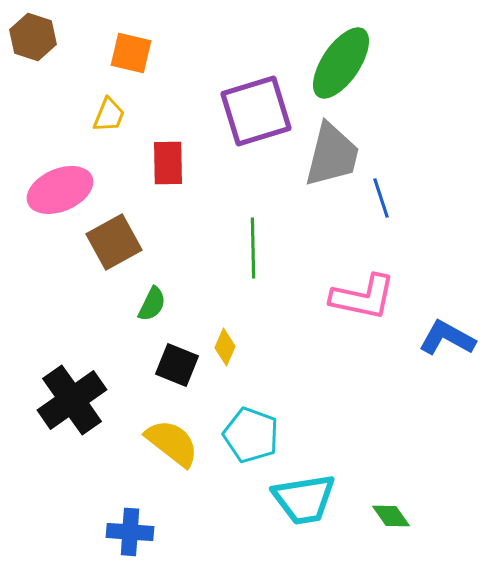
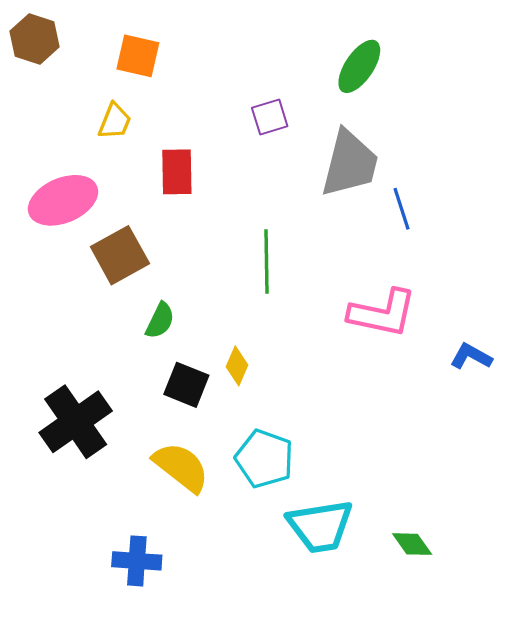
green ellipse: (341, 63) -> (359, 66), size x0.7
purple square: (256, 111) -> (270, 117), size x0.5
blue L-shape: (447, 338) -> (471, 356), size x0.7

